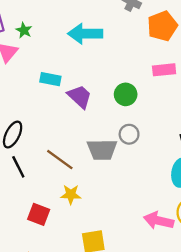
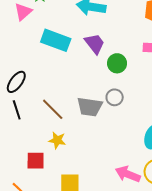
cyan rectangle: (50, 79) -> (56, 40), size x1.6
purple trapezoid: (80, 97) -> (95, 44), moved
red square: (39, 214) -> (36, 161), moved, turned -30

